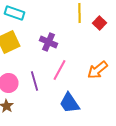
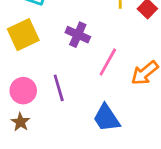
pink line: (60, 70) -> (108, 62), moved

